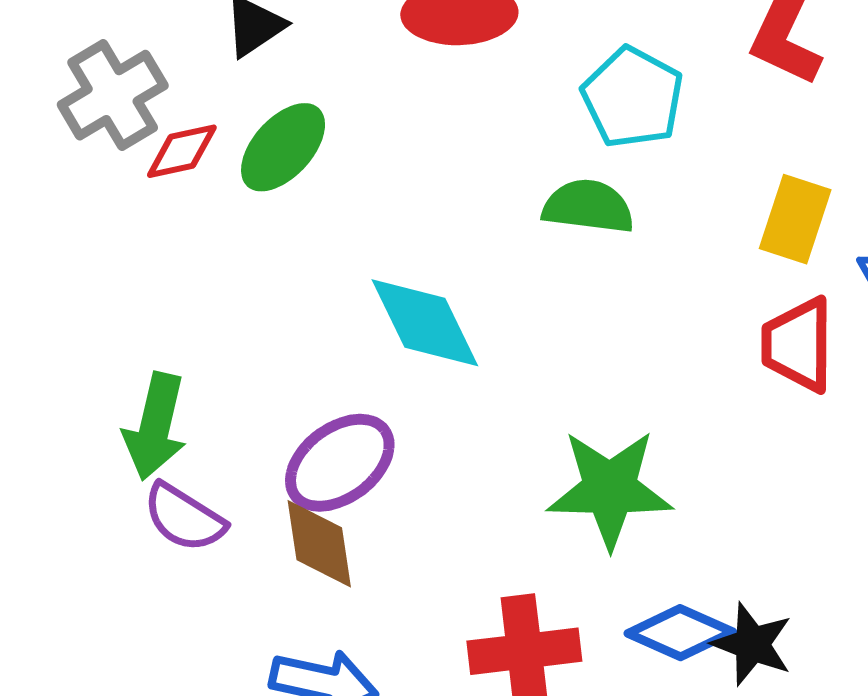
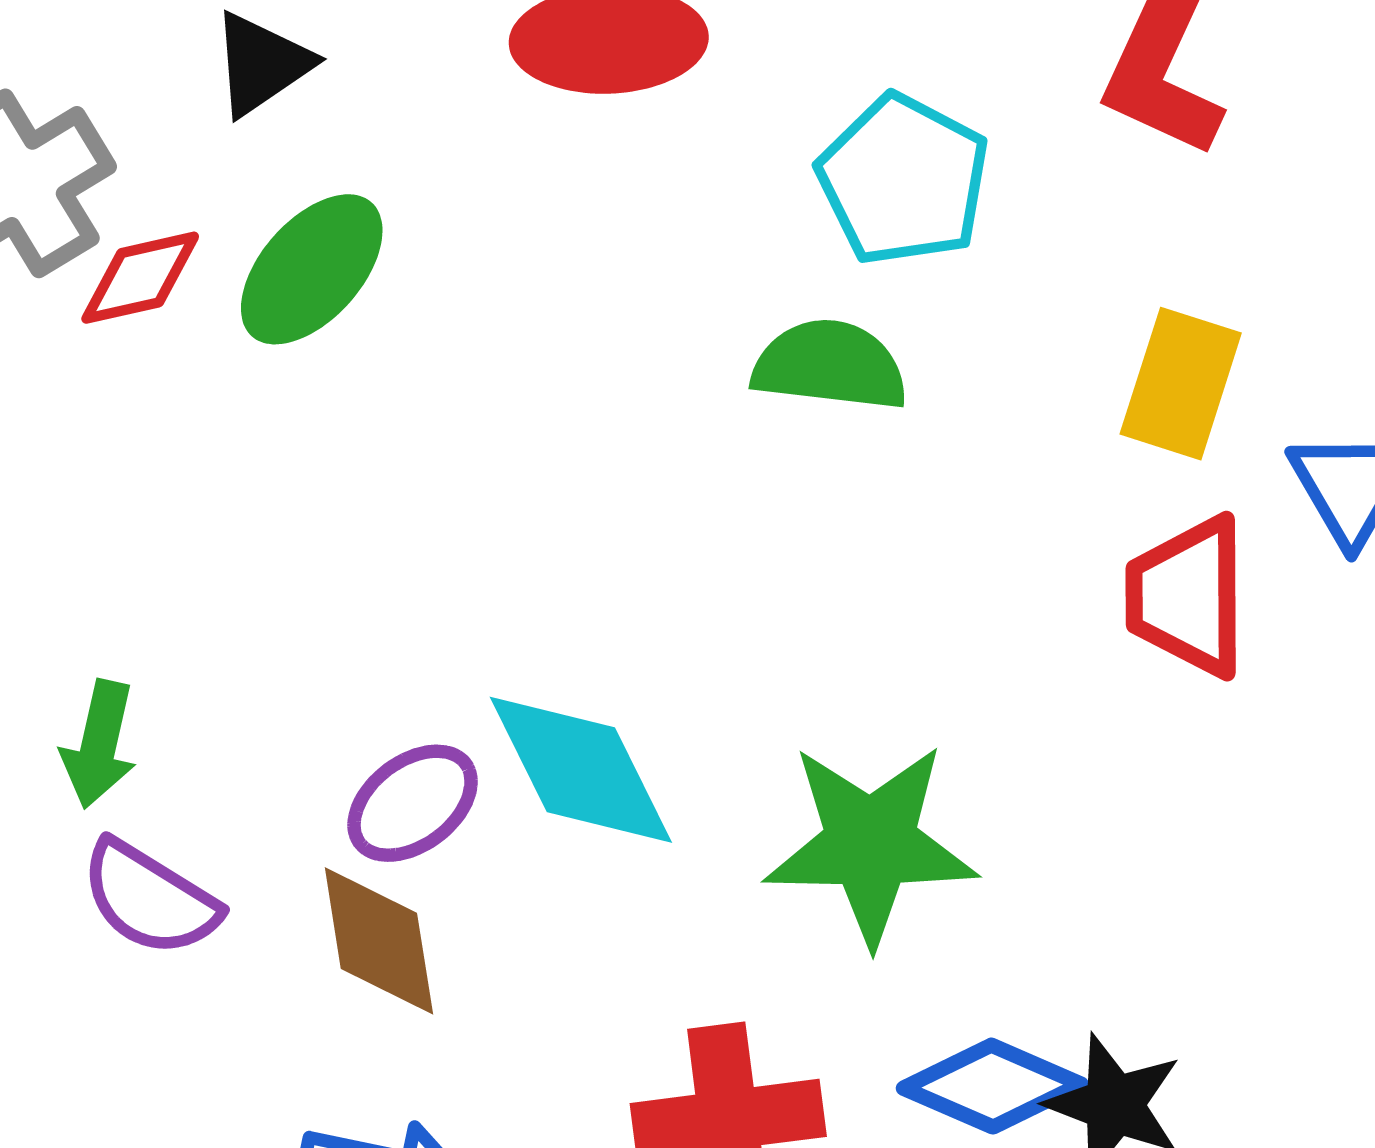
cyan diamond: (425, 323) -> (581, 770), moved
green arrow: (155, 426) -> (99, 744), size x0.7
purple ellipse: (340, 463) -> (413, 803), size x0.7

